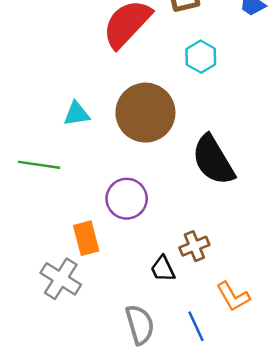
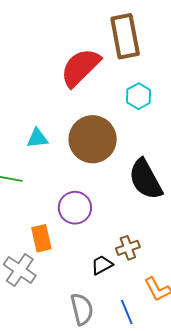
black trapezoid: (163, 269) -> (102, 265), turned 85

